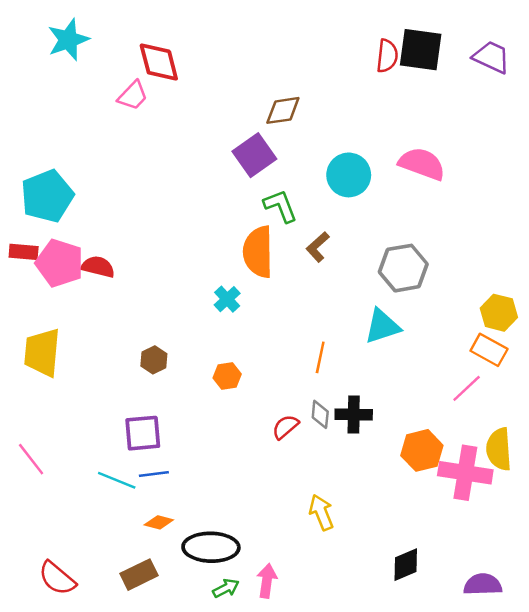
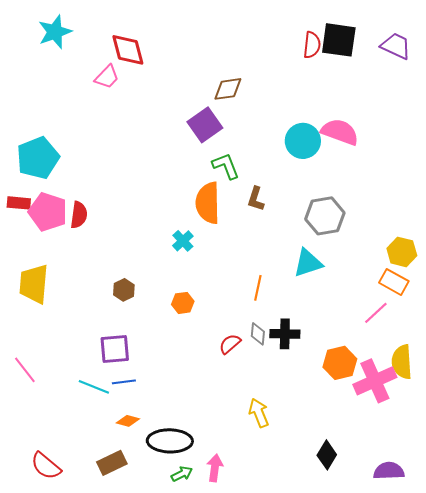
cyan circle: (349, 175) -> (303, 141), moved
brown L-shape: (318, 247) -> (256, 199), turned -30
red semicircle: (98, 267) -> (79, 215), turned 84
pink cross: (465, 473) -> (375, 381), turned -33
black diamond: (406, 565) -> (327, 455), turned -36

